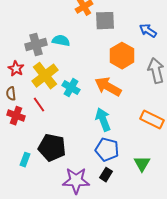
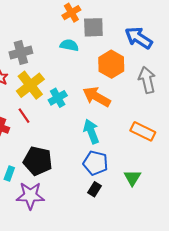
blue arrow: (148, 31) -> (139, 38), size x1.5
cyan semicircle: (61, 41) -> (69, 45), moved
cyan cross: (71, 88) -> (58, 98), turned 30
purple star: (76, 181) -> (30, 196), moved

